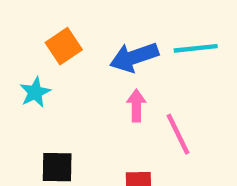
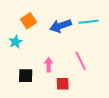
pink arrow: (136, 106) -> (49, 65), moved

